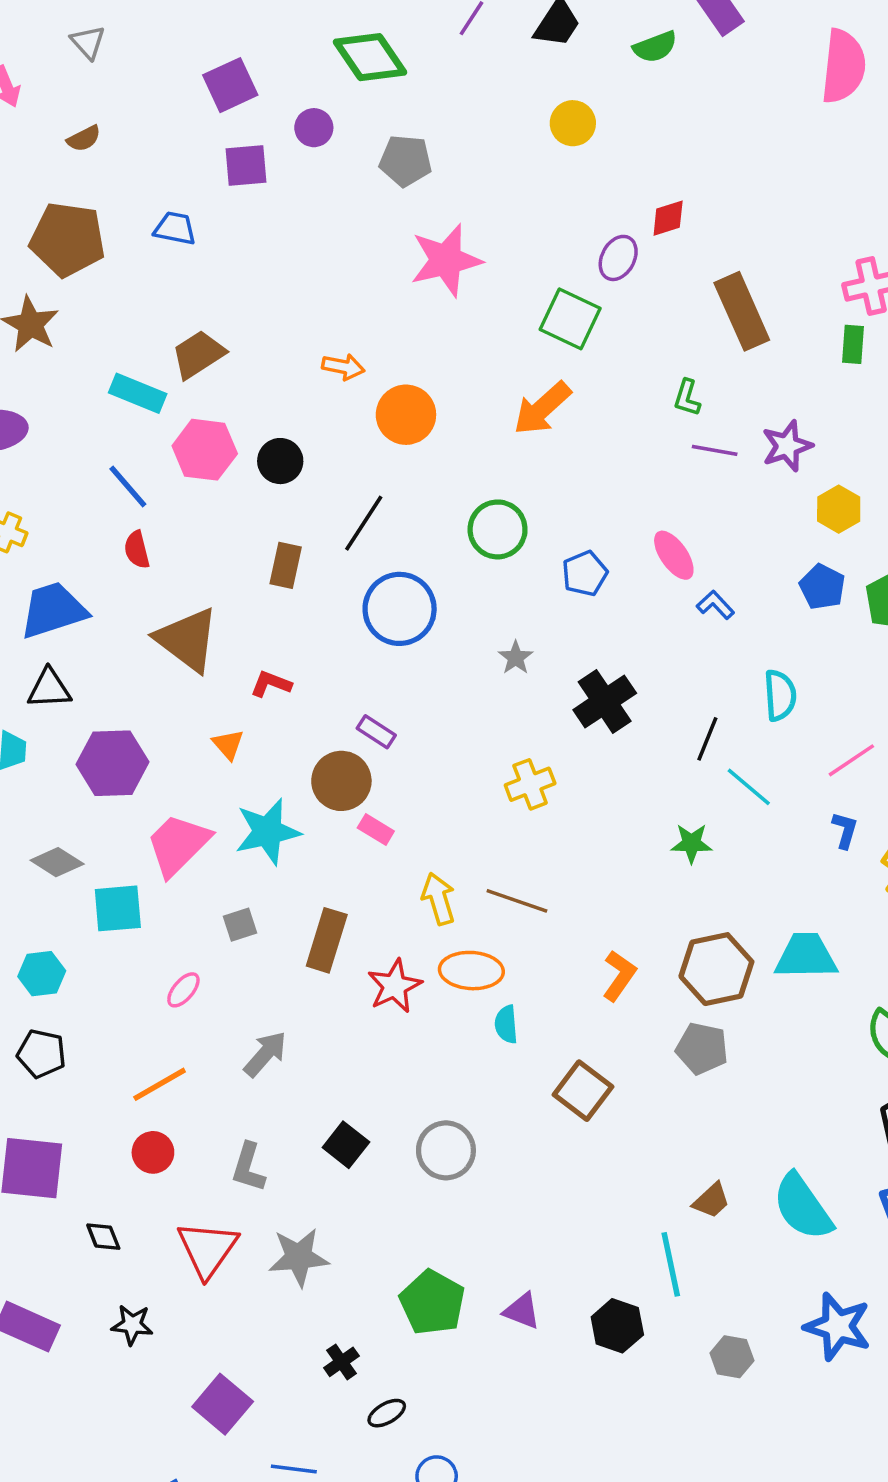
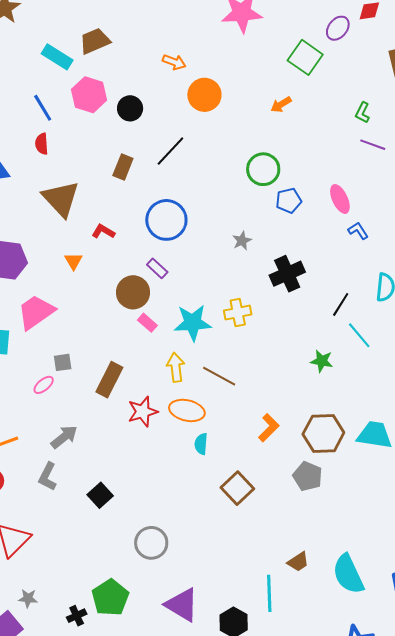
orange arrow: (542, 408) -> (281, 105), size x0.6
green circle: (498, 529) -> (263, 169), moved
blue circle: (400, 609) -> (166, 220), moved
cyan star: (268, 832) -> (193, 323), moved
pink ellipse: (183, 990) -> (44, 385), moved
gray circle: (446, 1150) -> (151, 543), moved
gray L-shape: (248, 1167) -> (48, 477), moved
gray star: (299, 1257) -> (28, 598), moved, size x0.6
green pentagon: (432, 1303) -> (110, 598), moved
purple triangle: (522, 1311) -> (182, 605), size x1.6

